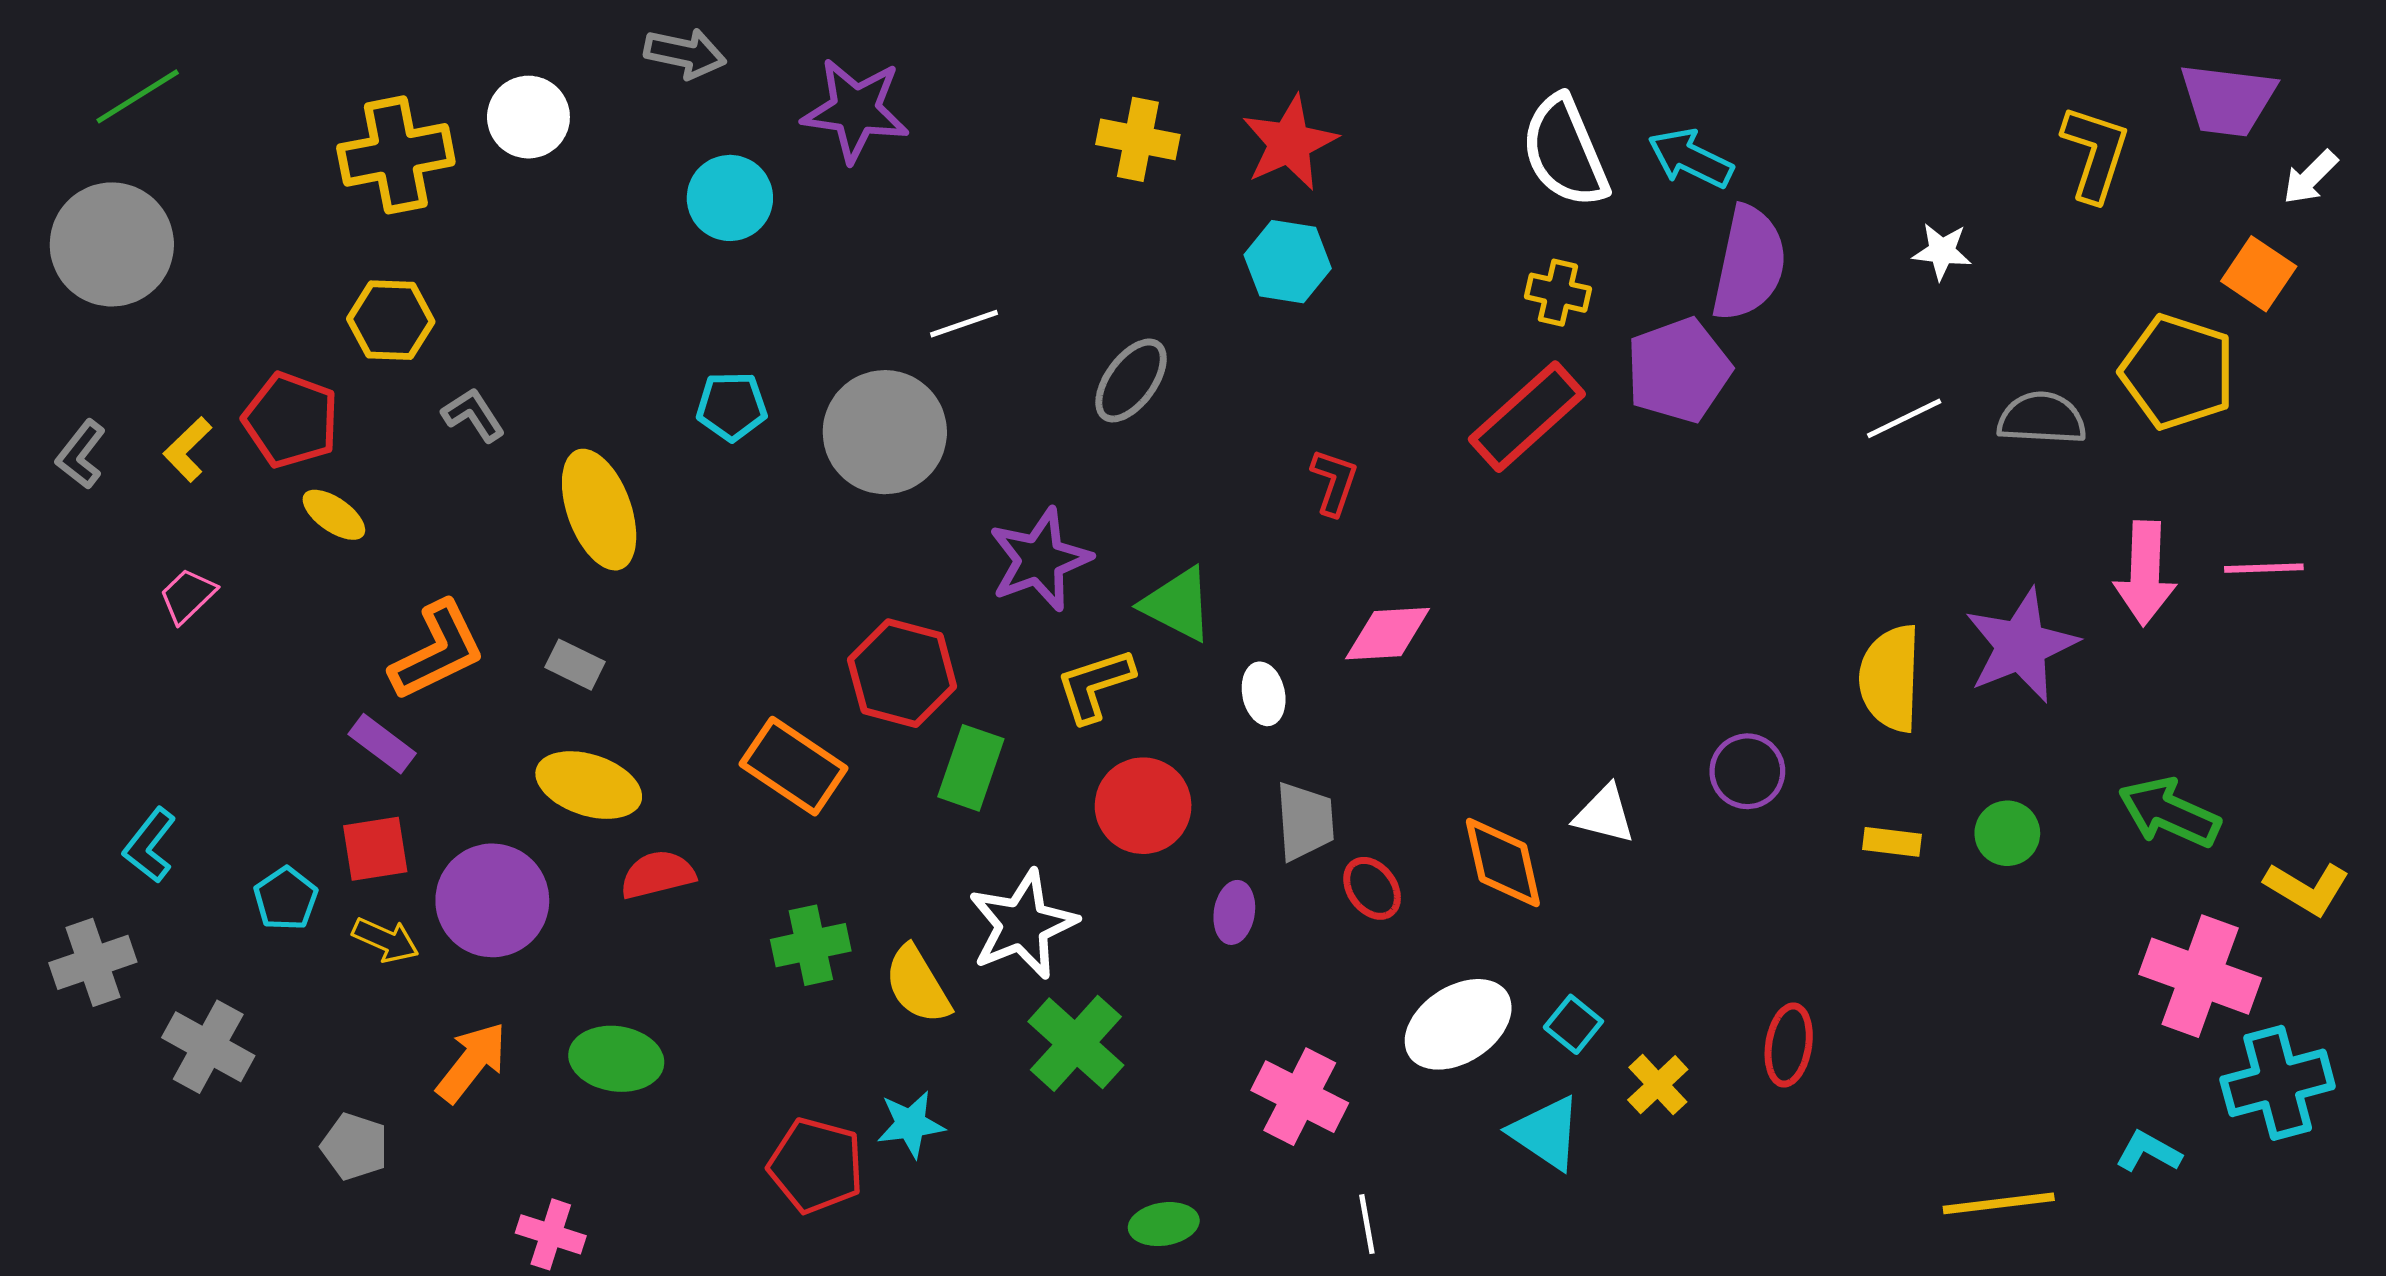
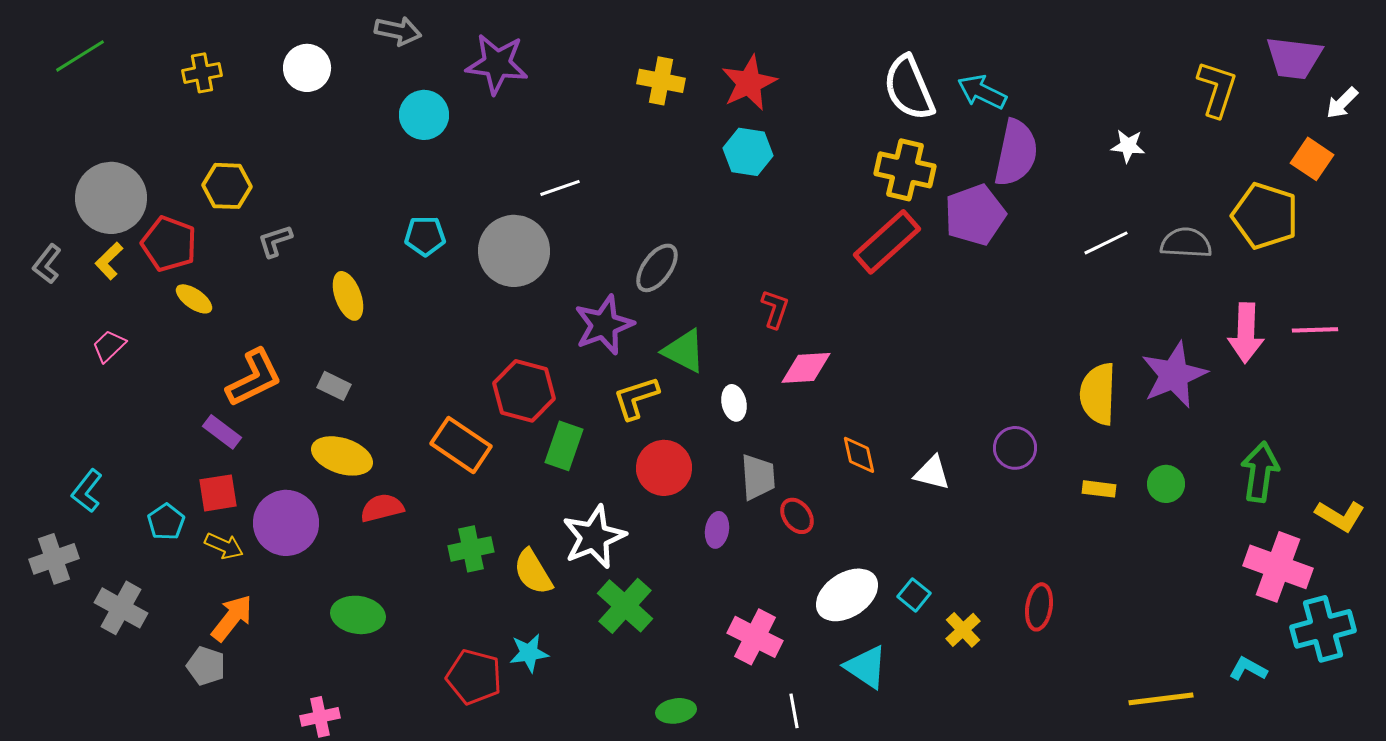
yellow cross: (396, 155) -> (202, 73), moved, size x0.6
gray circle: (112, 244) -> (111, 198), moved
yellow cross: (1558, 293) -> (905, 170), size x1.6
gray ellipse: (1131, 380) -> (657, 268), moved
gray L-shape: (473, 415) -> (275, 241), turned -75
red L-shape: (1334, 482) -> (775, 309), moved
yellow ellipse: (599, 510) -> (348, 296), size x0.7
green arrow: (2169, 813) -> (1260, 472), turned 74
orange diamond: (1503, 863) -> (859, 455), moved, size x0.7
orange arrow: (472, 1062) -> (232, 618), moved
cyan triangle: (1546, 1133) -> (866, 667), moved
pink cross: (551, 1234) -> (320, 717), turned -30

